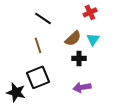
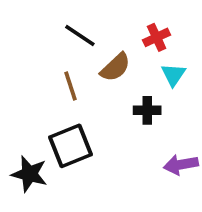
red cross: (90, 12) -> (157, 37), moved
brown semicircle: (73, 38) -> (115, 67), moved
purple arrow: (82, 87) -> (181, 165), moved

